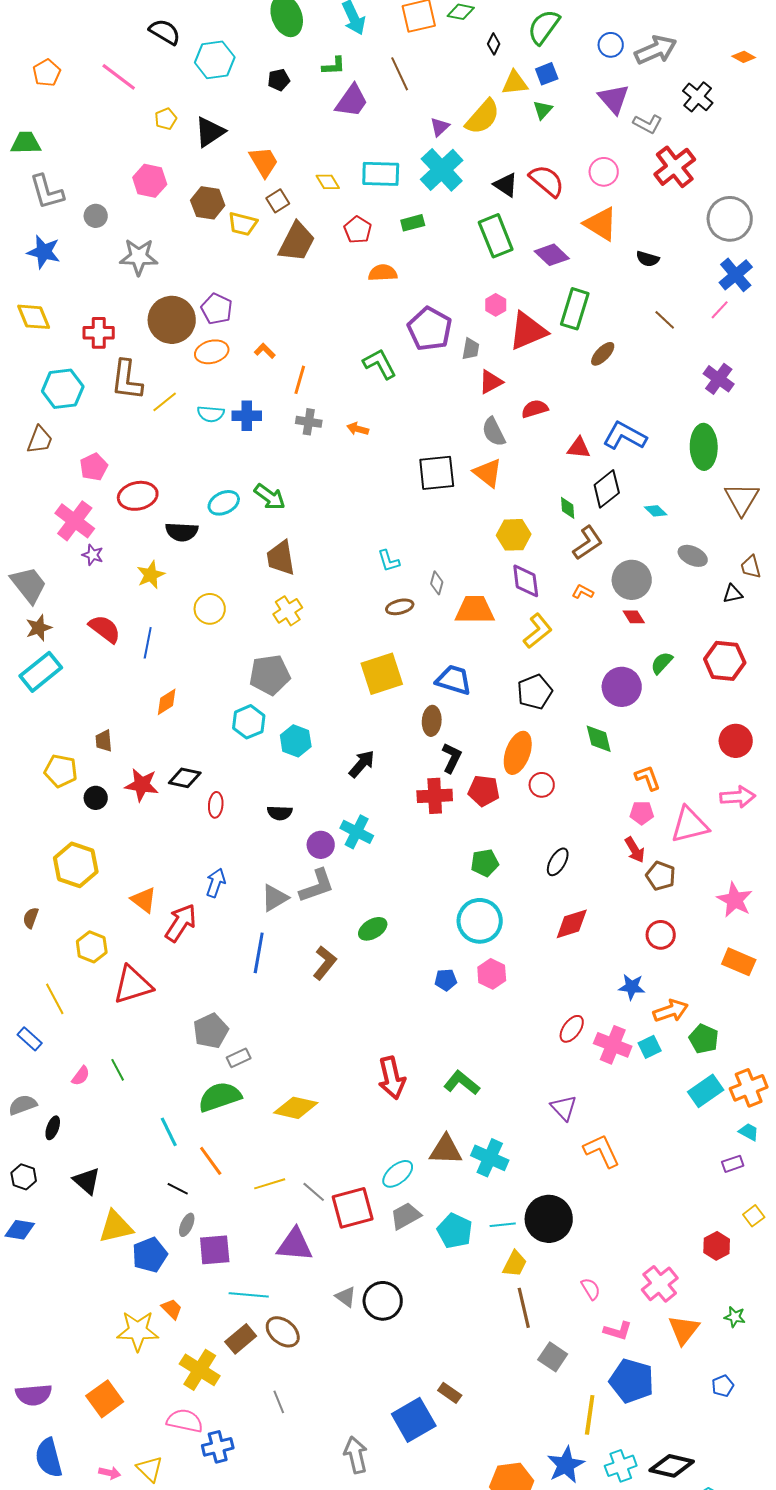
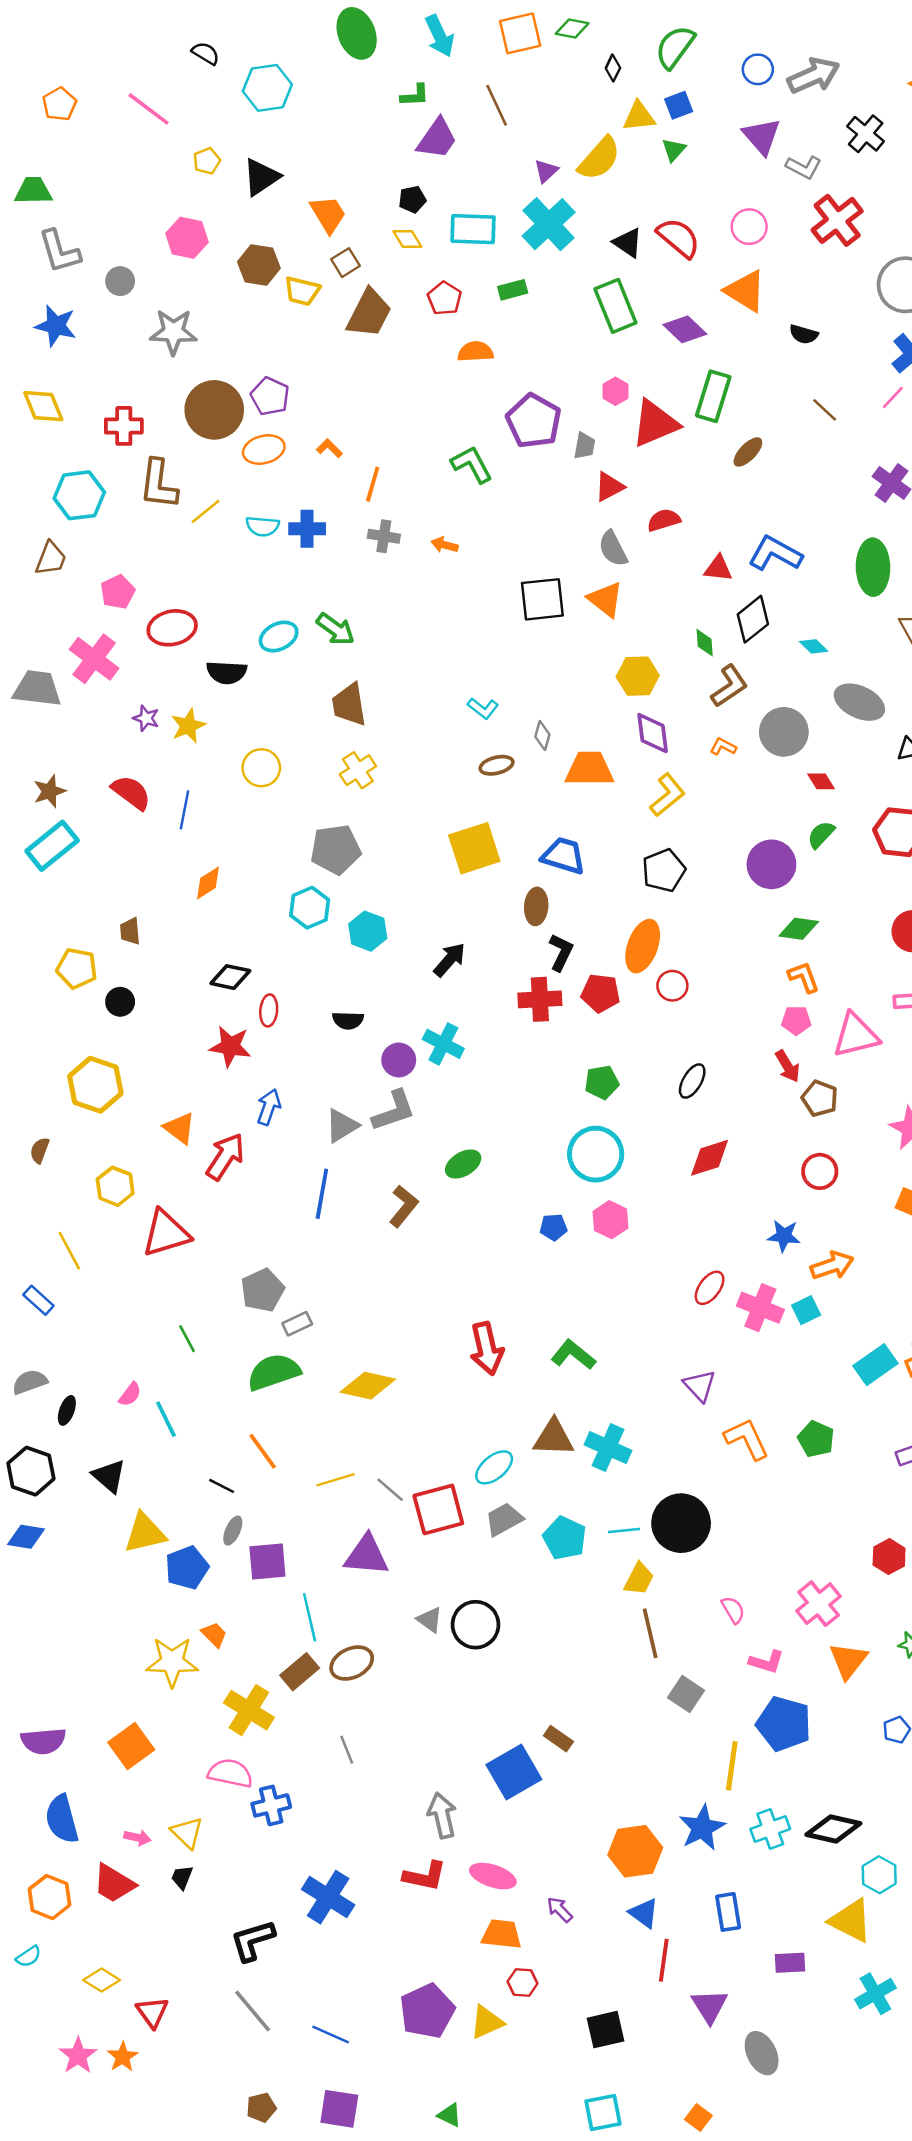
black semicircle: (165, 32) -> (206, 53), size x0.7
black pentagon: (279, 80) -> (412, 199), moved
purple star: (93, 555) -> (146, 718), moved
gray ellipse: (693, 556) -> (859, 702), size x1.4
cyan L-shape: (389, 561) -> (483, 708), turned -35
gray trapezoid: (29, 585) -> (37, 688), moved, turned -45
red diamond: (634, 617) -> (821, 781), moved
green diamond: (599, 739) -> (799, 929), moved, turned -68
red star: (142, 785) -> (230, 1046), moved
green pentagon: (704, 1039) -> (816, 1439), moved
green line: (118, 1070) -> (187, 1339), moved
pink semicircle: (81, 1076) -> (130, 1394), moved
cyan line: (169, 1132) -> (166, 1419), moved
black hexagon: (24, 1177) -> (31, 1471), size x1.5
cyan line: (249, 1295) -> (310, 1617), turned 72
brown ellipse: (283, 1332) -> (352, 1663), turned -64

